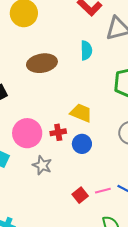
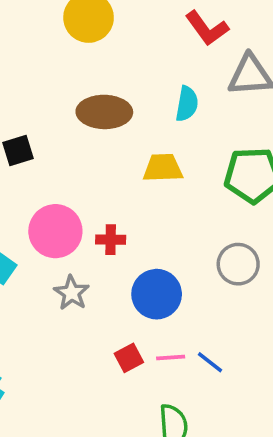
yellow trapezoid: (81, 113) -> (163, 168), moved, turned -35
blue circle: (82, 144) -> (157, 294), moved, size x1.4

